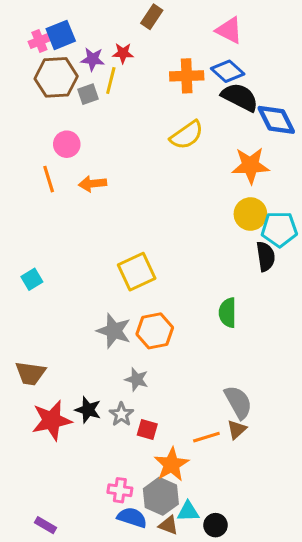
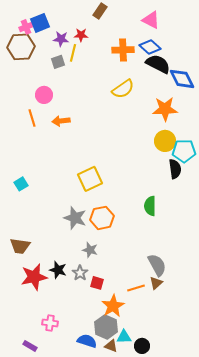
brown hexagon: (56, 77) -> (21, 47), moved
pink cross: (120, 490) -> (50, 323), moved

